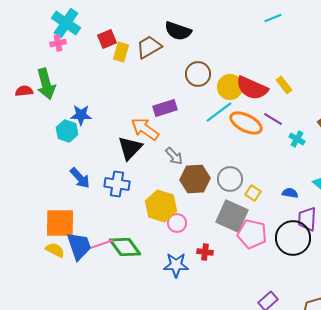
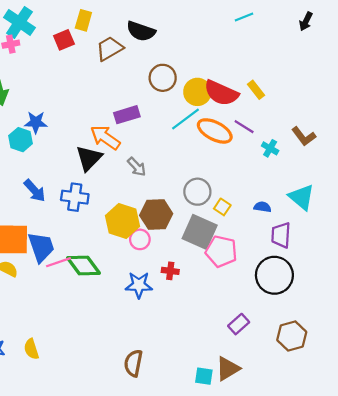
yellow rectangle: (121, 52) -> (83, 20), moved
brown hexagon: (195, 179) -> (156, 214), moved
black circle: (293, 238) -> (274, 275), moved
blue trapezoid: (79, 246) -> (41, 247), moved

